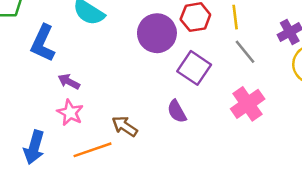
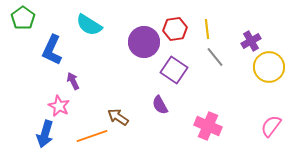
purple arrow: (69, 82) -> (73, 81), turned 36
pink cross: (248, 104) -> (208, 126), moved, turned -32
pink star: (70, 113) -> (59, 106), moved

